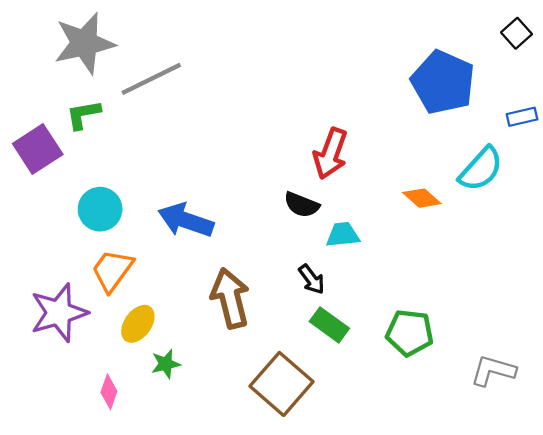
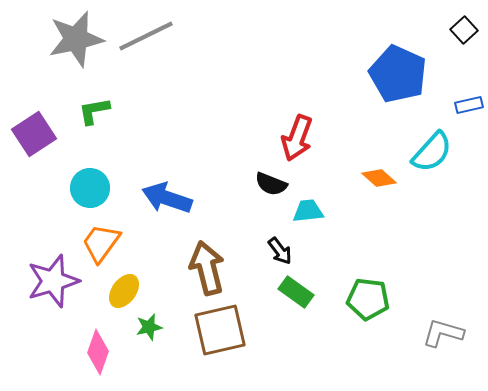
gray line: (151, 79) -> (146, 36), moved
green L-shape: (83, 115) -> (94, 111), moved
brown square: (282, 384) -> (220, 330), moved, turned 36
pink diamond: (109, 392) -> (98, 352), size x1.4

